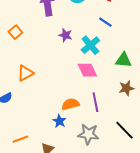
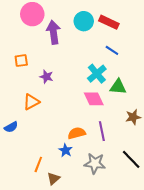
orange square: (15, 32) -> (21, 61), turned 32
purple star: (65, 35) -> (46, 77), moved
green triangle: (123, 60) -> (118, 87), moved
orange line: (20, 139) -> (38, 164), moved, turned -49

